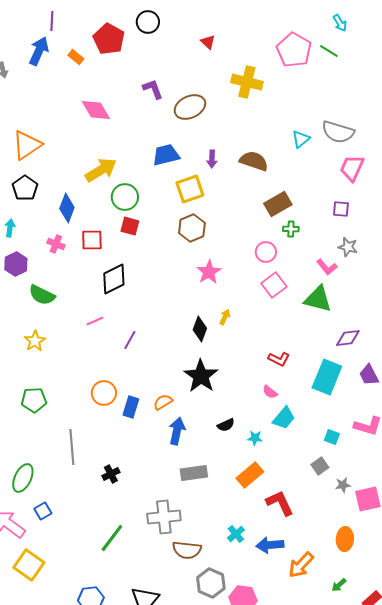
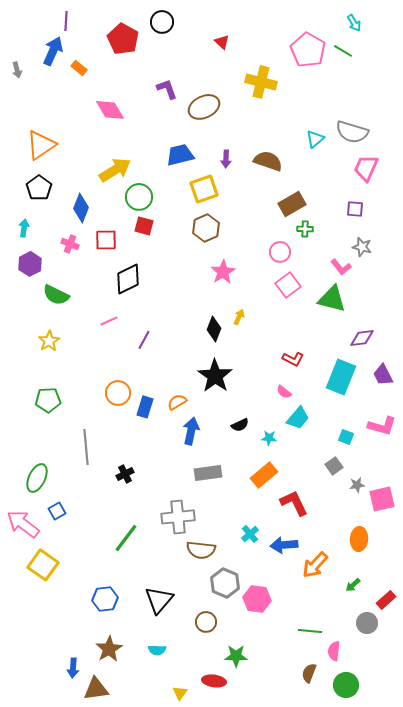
orange rectangle: (76, 57) -> (79, 68), moved

